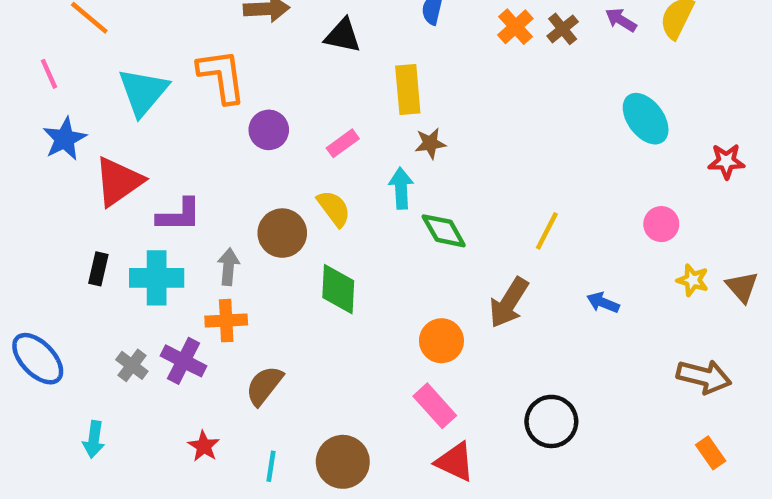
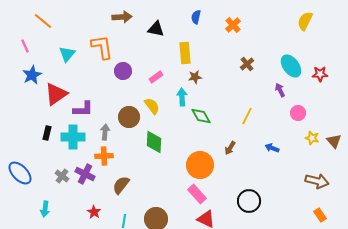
purple arrow: (621, 20) -> (280, 90), moved, turned 32
brown cross: (563, 29) -> (247, 64), moved
cyan triangle: (143, 92) -> (67, 54), size x0.7
red star: (726, 161) -> (320, 74), moved
brown arrow: (509, 303) -> (230, 148), size x0.6
orange circle: (441, 341) -> (200, 165), size x1.4

